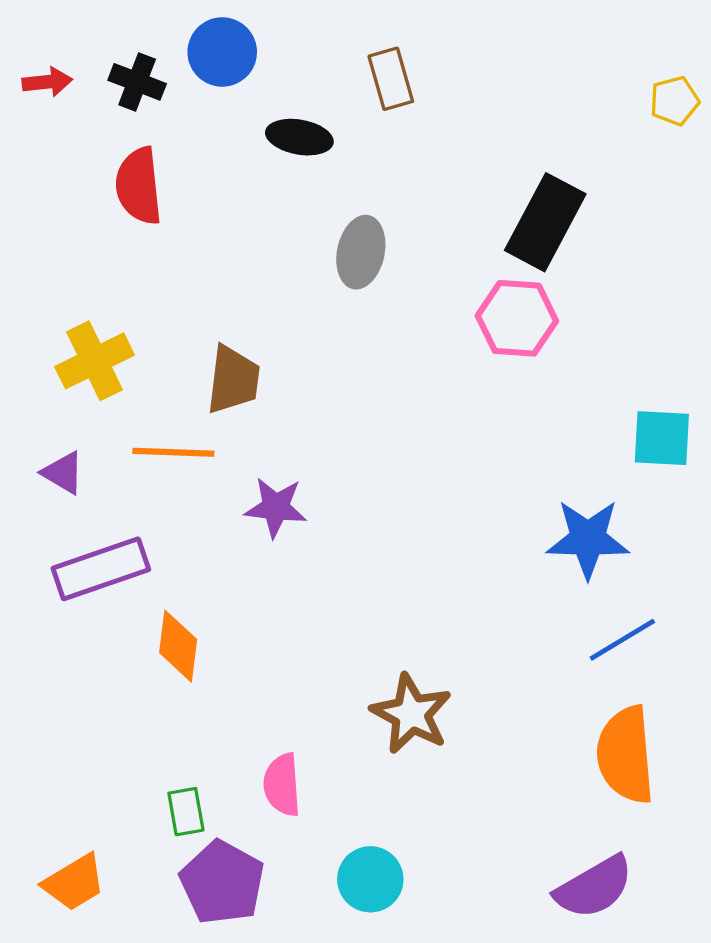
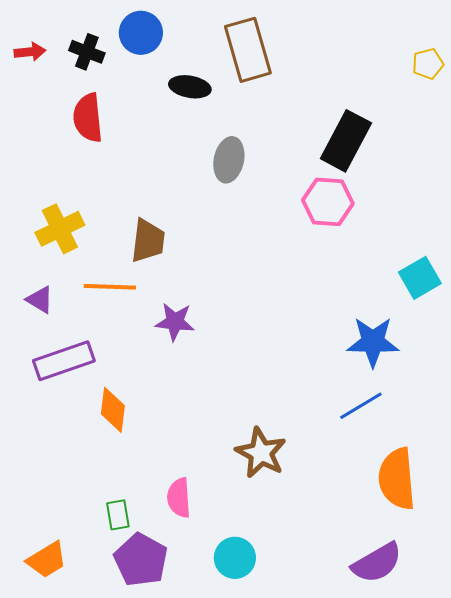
brown rectangle: (391, 79) -> (248, 50), size x1.6
cyan square: (662, 438) -> (420, 278), turned -33
blue line: (622, 640) -> (361, 406), moved

